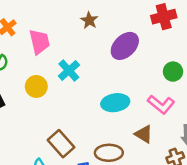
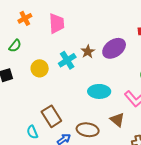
brown star: (89, 20) -> (88, 52), moved
pink trapezoid: (39, 42) -> (57, 23), moved

